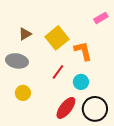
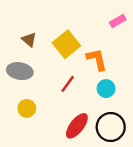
brown triangle: (25, 34) -> (29, 40), turned -48
cyan circle: (81, 82) -> (106, 89), moved

